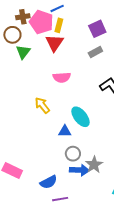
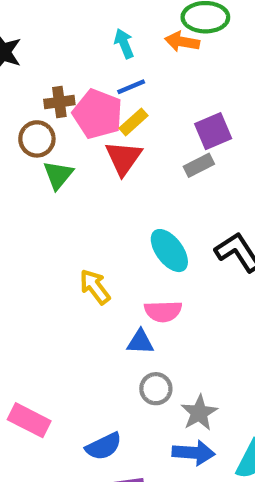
yellow rectangle: (59, 25) -> (134, 122), turned 32
gray rectangle: (95, 52) -> (199, 165), moved
pink semicircle: (62, 77) -> (163, 311), moved
cyan ellipse: (80, 117) -> (169, 251), moved
blue arrow: (80, 170) -> (194, 453), moved

